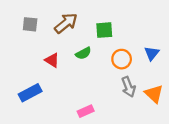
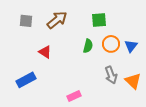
green square: (104, 30) -> (99, 20), moved
green semicircle: (83, 53) -> (88, 46), moved, turned -48
orange circle: (122, 59) -> (111, 44), moved

